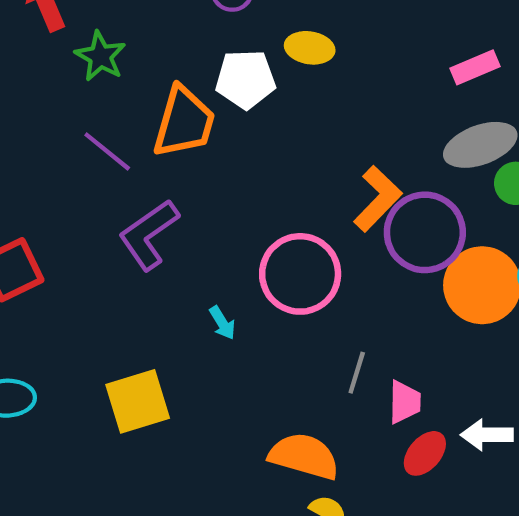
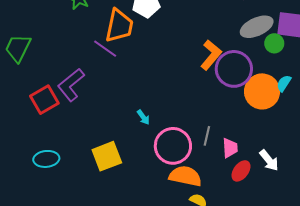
purple line: (107, 151) -> (105, 49), moved
purple L-shape: (149, 235) -> (71, 85), moved
pink circle: (300, 274) -> (173, 146), moved
white arrow: (487, 435) -> (269, 160), turned -125

